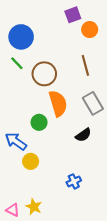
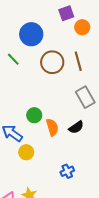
blue circle: (21, 37) -> (31, 34), moved
brown circle: (44, 74) -> (52, 62), moved
orange semicircle: (58, 103) -> (52, 127), moved, size x0.7

